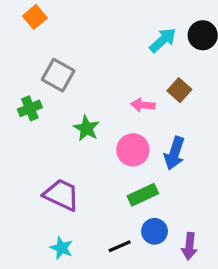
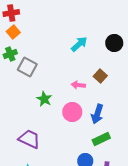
cyan arrow: (163, 40) -> (79, 44), moved
green cross: (30, 108) -> (10, 54), moved
green rectangle: (143, 195) -> (101, 139), moved

